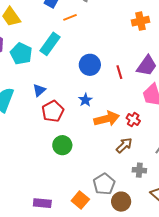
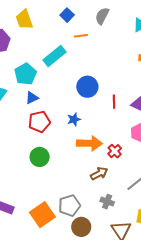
cyan pentagon: (21, 54) -> (25, 74), moved
orange square: (80, 200) -> (42, 215), size x1.4

